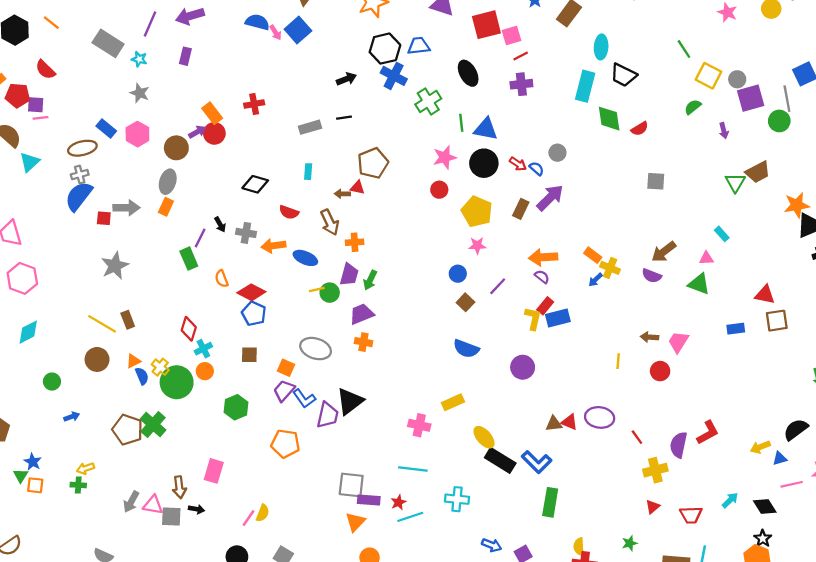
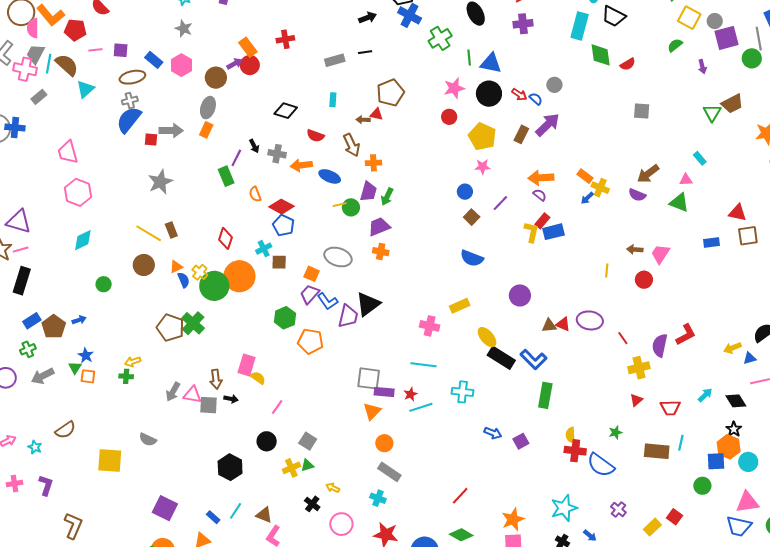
purple square: (36, 105) -> (121, 50), moved
cyan cross: (203, 349) -> (264, 249), moved
purple circle: (523, 367) -> (520, 295), moved
orange circle: (205, 371) -> (239, 276), size x2.0
green hexagon: (236, 407) -> (285, 318), moved
blue arrow: (72, 417) -> (79, 320), moved
yellow semicircle: (263, 513) -> (258, 378), moved, turned -77

